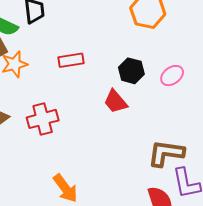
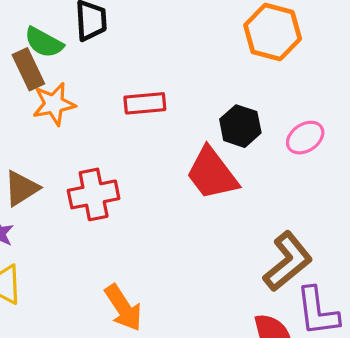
red trapezoid: (115, 101) -> (212, 174), size x1.4
brown L-shape: (166, 153) -> (288, 261), turned 129

